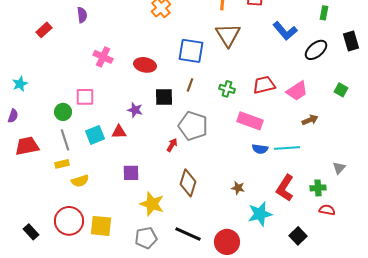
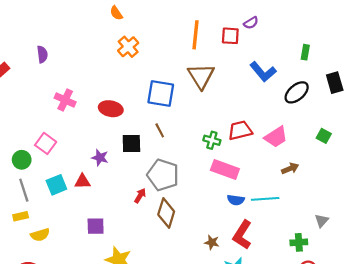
brown line: (190, 85) -> (160, 130), turned -48
green cross: (227, 89) -> (212, 140), moved
pink square: (85, 97) -> (46, 143), turned 36
brown diamond: (188, 183) -> (166, 213), moved
red L-shape: (285, 188) -> (242, 235), moved

